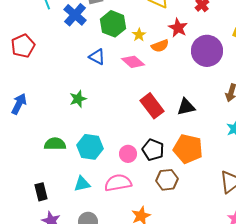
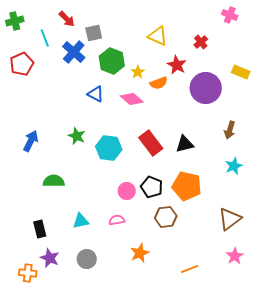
red pentagon: (23, 46) -> (22, 64), moved
green star: (78, 99) -> (77, 136), turned -30
blue arrow: (19, 104) -> (31, 141), moved
cyan hexagon: (90, 147) -> (109, 148), moved
pink semicircle: (118, 183) -> (117, 220), size x0.6

